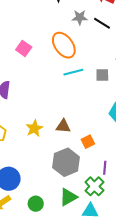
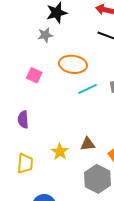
gray star: (80, 17) -> (45, 35), moved
orange ellipse: (64, 45) -> (73, 64), turned -36

